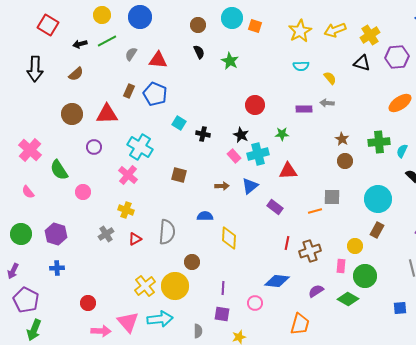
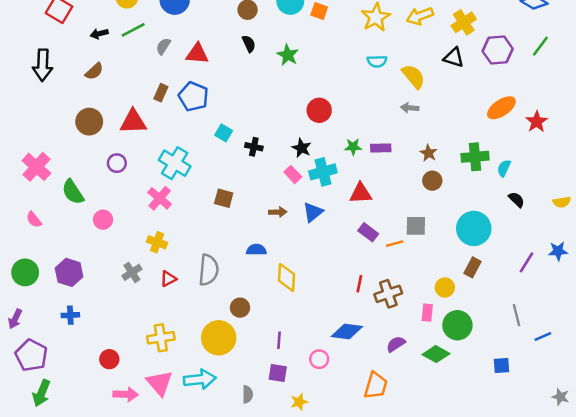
yellow semicircle: (330, 78) -> (413, 76), size x1.5
purple rectangle: (304, 109) -> (381, 148), moved
purple rectangle: (275, 207) -> (368, 232), moved
yellow cross: (145, 286) -> (161, 338), moved, turned 30

